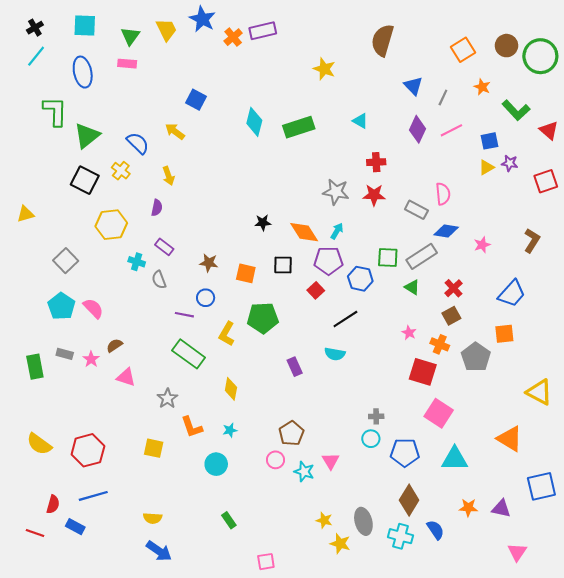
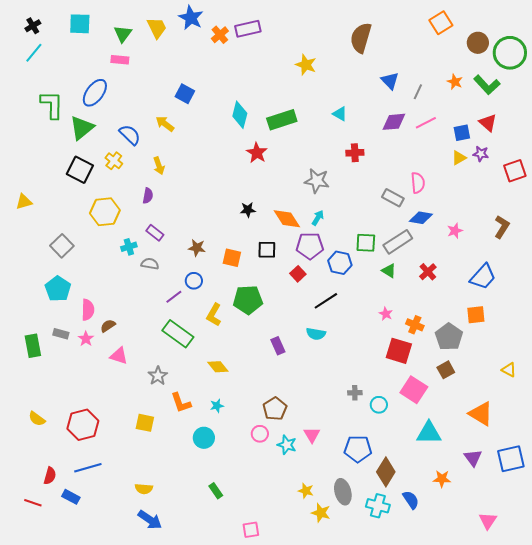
orange square: (463, 50) -> (441, 23), moved
blue ellipse: (83, 72) -> (95, 93), moved, turned 48
green L-shape: (516, 110) -> (487, 85), moved
purple diamond: (417, 129) -> (394, 122), turned 60
red triangle: (549, 130) -> (488, 123), moved
red star: (374, 195) -> (257, 153), moved, turned 30
cyan cross: (137, 262) -> (129, 247), turned -35
gray semicircle: (159, 280) -> (150, 264), turned 120
pink semicircle: (93, 308) -> (88, 310), moved, turned 45
purple line: (184, 315) -> (174, 297), turned -48
brown square: (451, 316) -> (446, 370), moved
yellow diamond: (231, 389) -> (218, 367), turned -50
yellow triangle: (539, 392) -> (509, 370), size x0.6
cyan circle: (371, 439) -> (379, 405), moved
yellow semicircle: (39, 444) -> (37, 419), size x0.7
blue pentagon: (405, 452) -> (358, 449), moved
purple triangle: (501, 509) -> (473, 458), moved, turned 42

